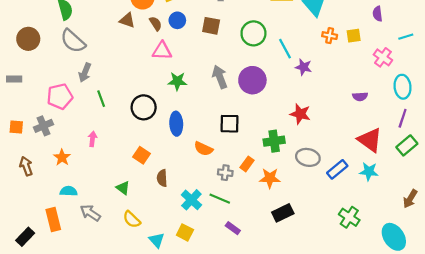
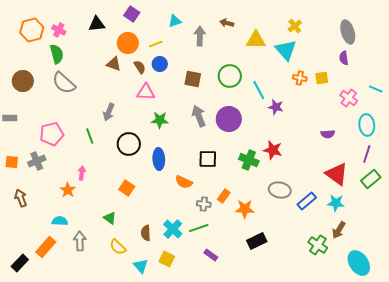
brown square: (211, 26) -> (193, 79), moved
cyan line: (406, 37) -> (376, 89), moved, turned 40
gray arrow: (85, 73) -> (109, 112), moved
green cross: (274, 141) -> (249, 160), moved, turned 30
orange star: (62, 157) -> (68, 190), moved
brown semicircle: (162, 178) -> (146, 233), moved
green line: (220, 199) -> (199, 228), turned -42
brown arrow: (410, 199) -> (339, 230), moved
gray arrow: (90, 213) -> (80, 241), turned 54
orange rectangle: (53, 219) -> (46, 247), turned 55

